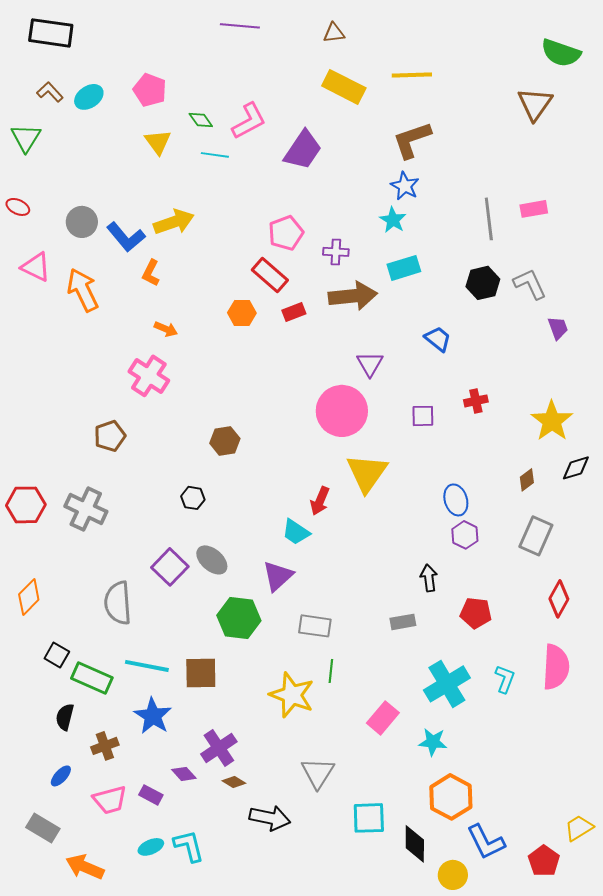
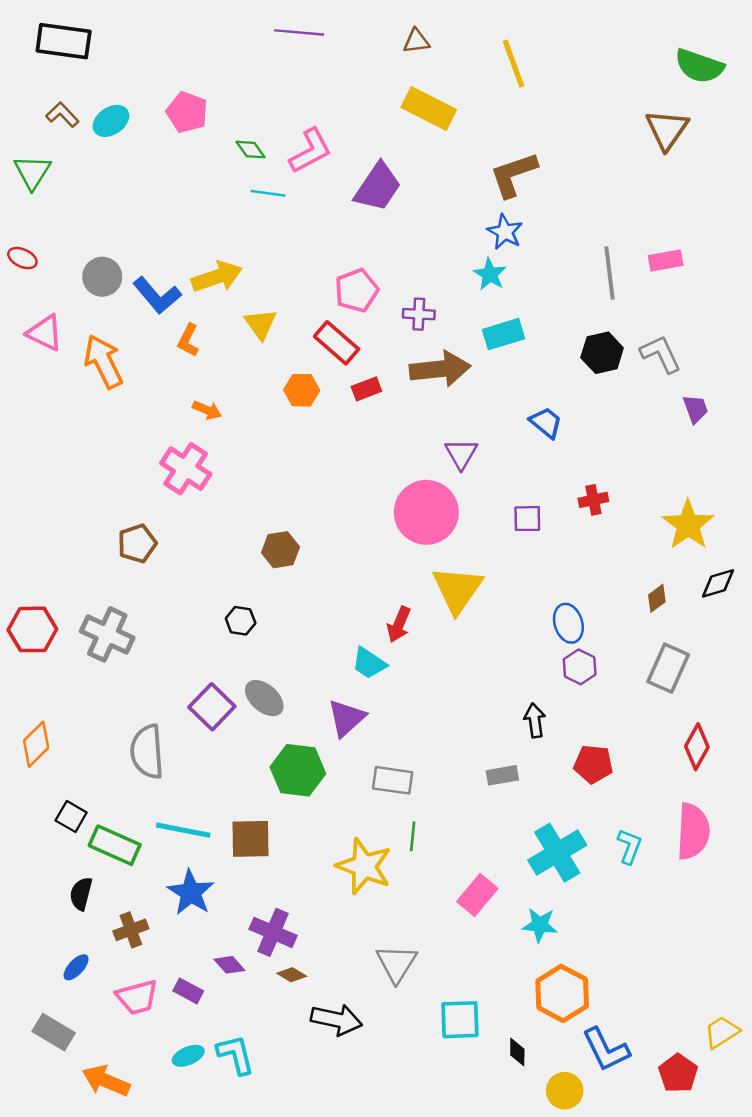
yellow line: (412, 75) -> (514, 64), moved, turned 72
yellow triangle: (158, 142) -> (261, 324), moved
purple cross: (219, 748) -> (273, 932), turned -33
black diamond: (415, 844) -> (517, 1052), size x0.6

